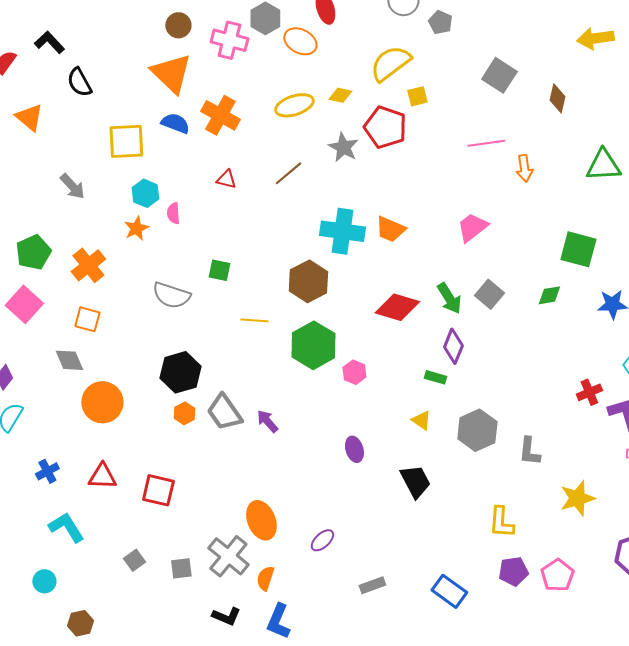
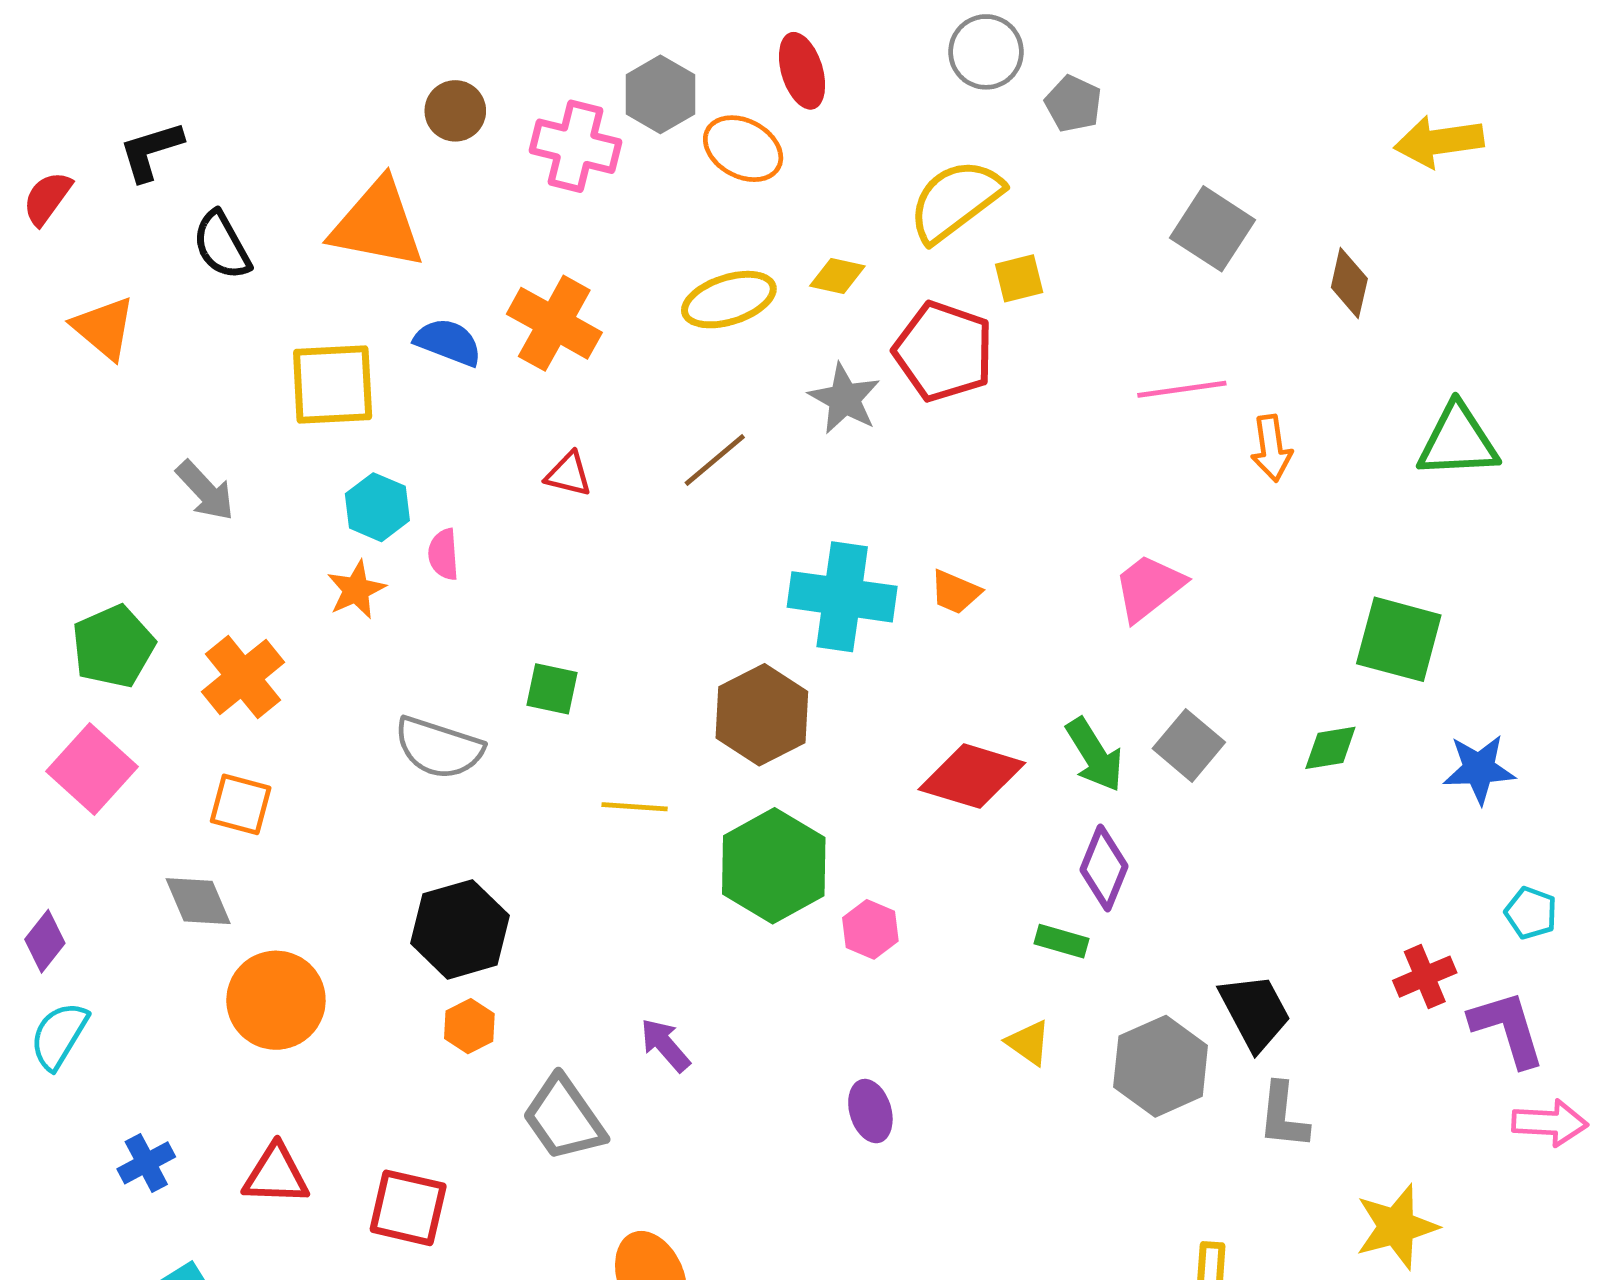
black L-shape: (49, 42) -> (151, 151), turned -64
orange triangle: (171, 73) -> (377, 224), moved, turned -33
orange trapezoid: (390, 229) -> (955, 592), size x0.7
gray trapezoid: (224, 412) -> (564, 1118), moved
black trapezoid: (415, 481) -> (1255, 1012), moved

